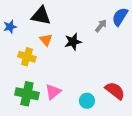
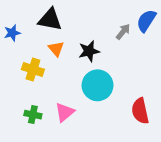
red semicircle: (115, 91) -> (140, 111), turned -140
green cross: (27, 94) -> (33, 115), size x0.6
cyan circle: (87, 101) -> (98, 85), moved, size x1.6

